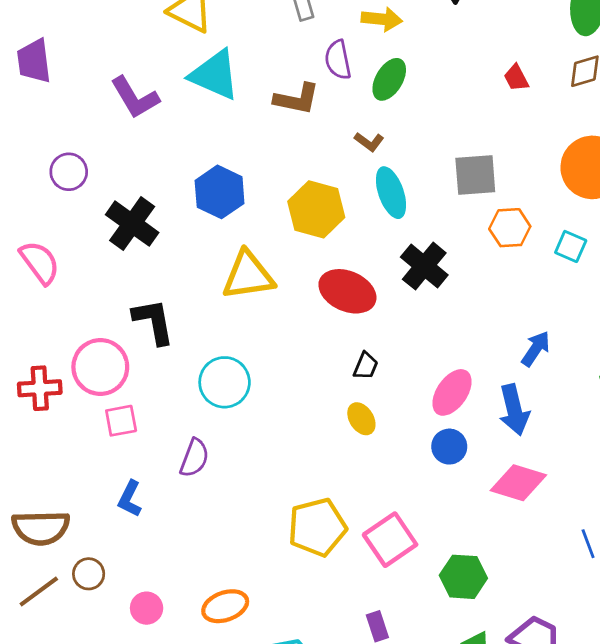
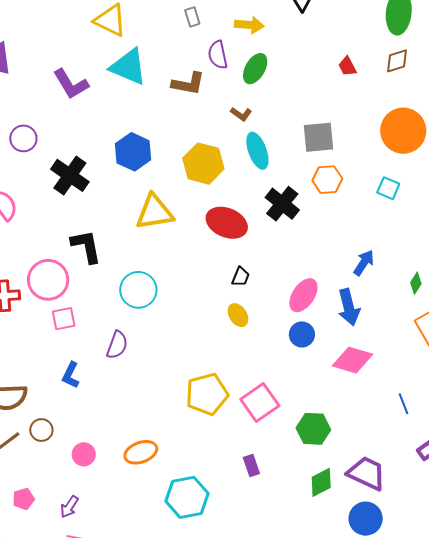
orange hexagon: (510, 228) -> (327, 180), moved

